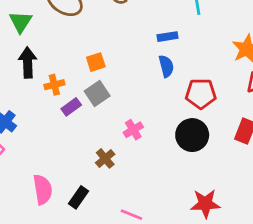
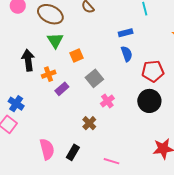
green triangle: (21, 22) -> (55, 40), moved
gray square: (97, 93) -> (94, 78), moved

